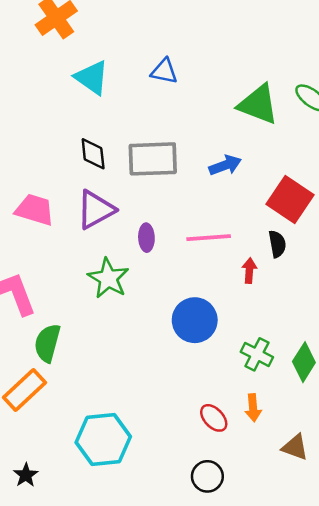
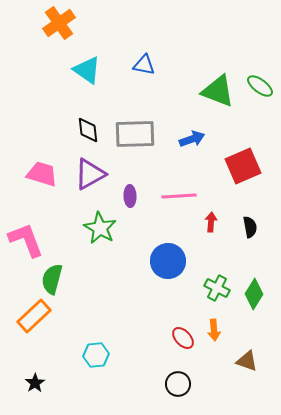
red square: (290, 200) -> (243, 166), turned 33
black semicircle: (277, 244) -> (250, 227), moved
cyan hexagon: (103, 440) -> (96, 355), size x0.6

